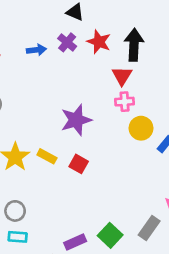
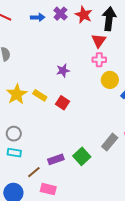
purple star: (76, 120) -> (63, 71), size x0.6
gray rectangle: (149, 228) -> (110, 142), moved

